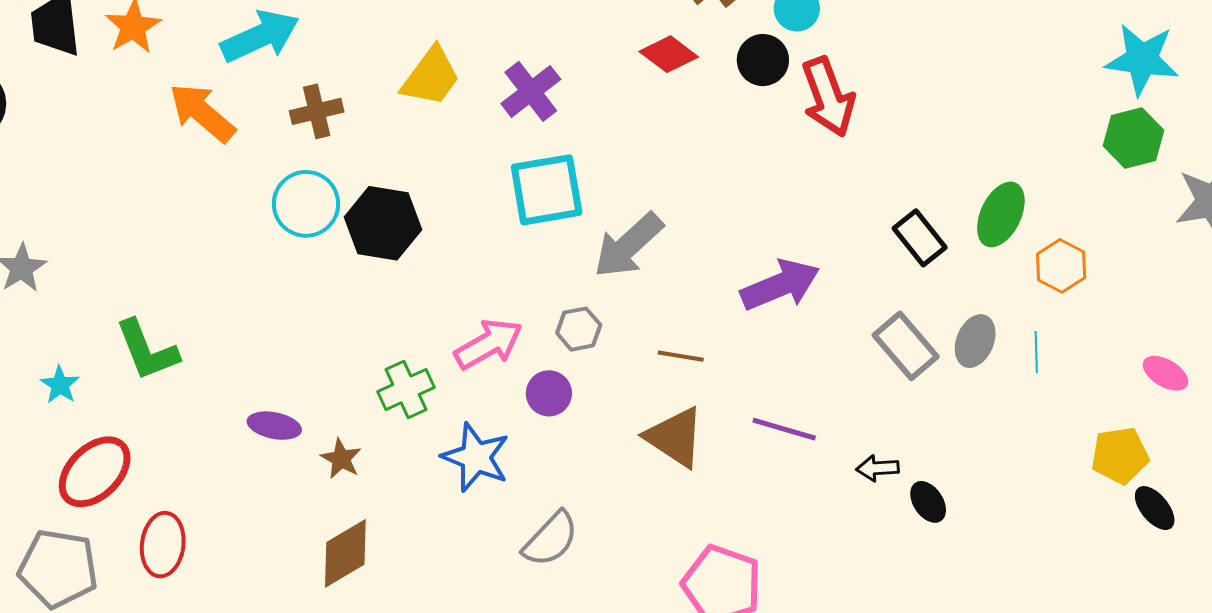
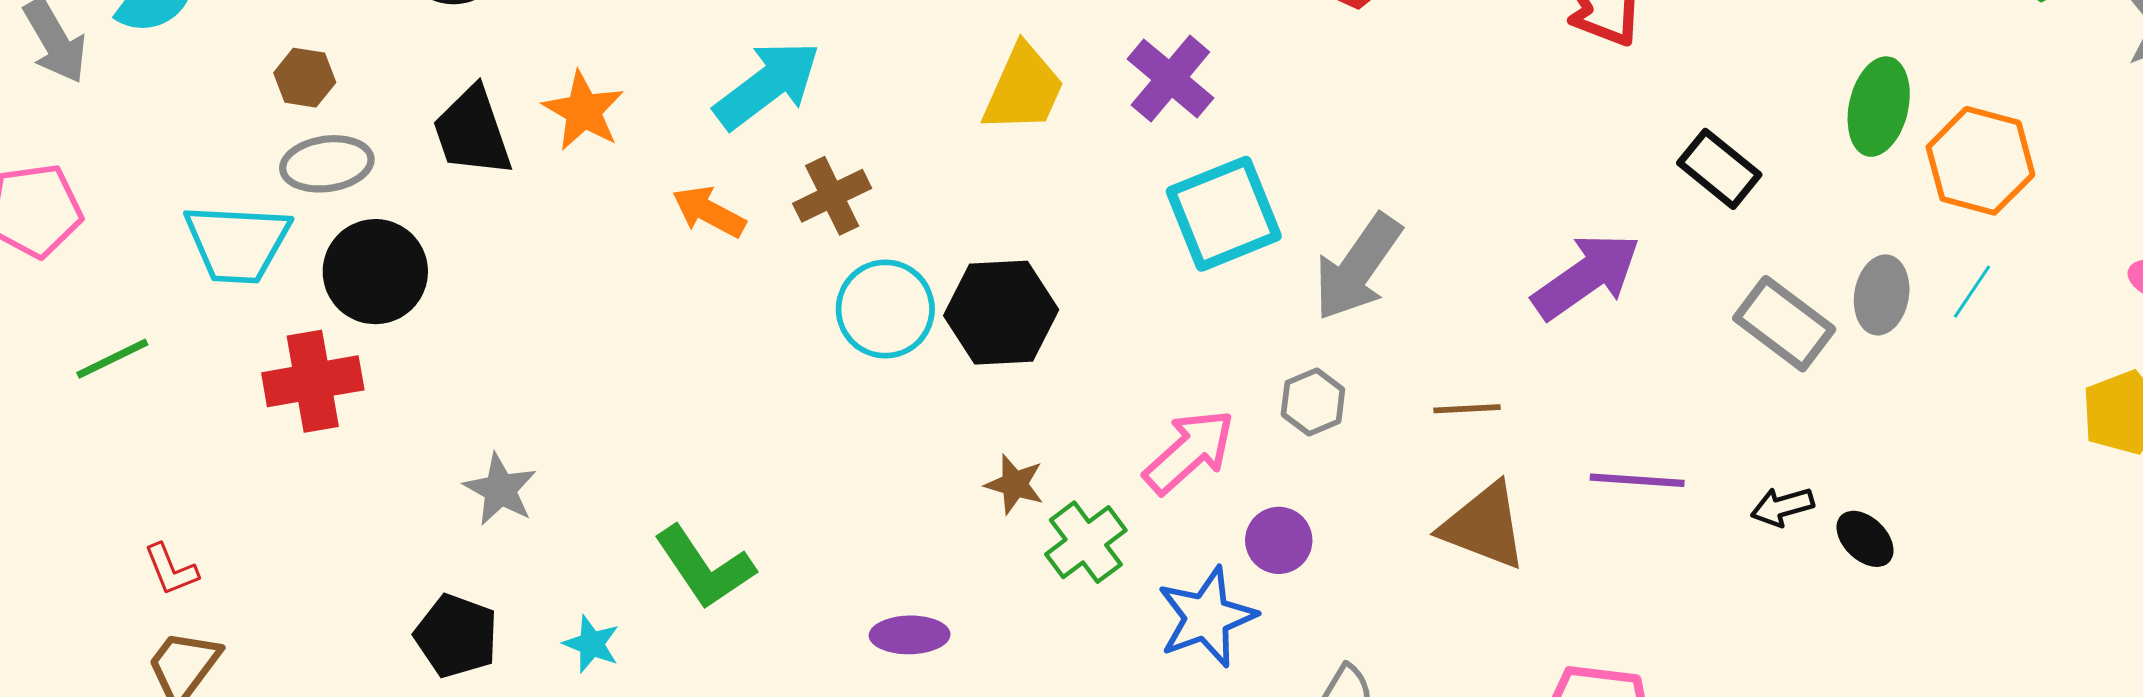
brown cross: (317, 111) -> (832, 196), moved
orange arrow: (202, 113) -> (709, 212), size x0.7
black rectangle: (920, 238) -> (1719, 169), moved
orange hexagon: (1061, 266) -> (1980, 161), size x1.4
cyan line: (1036, 352) -> (1972, 292), turned 48
purple circle: (549, 393) -> (1279, 540), moved
blue star: (476, 457) -> (1207, 617), turned -30
brown star: (341, 459) -> (1015, 484), moved

